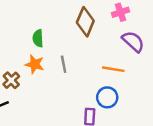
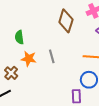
green semicircle: (38, 38) -> (19, 37), moved

